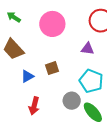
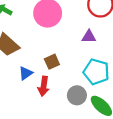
red arrow: (34, 106) -> (44, 86), moved

